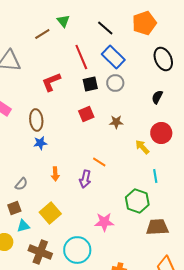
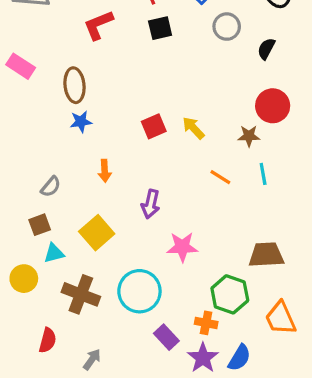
gray circle: (115, 83) -> (227, 27), moved
red square: (86, 114) -> (154, 126), moved
brown star: (116, 122) -> (249, 136), moved
yellow arrow: (142, 147) -> (193, 128), moved
orange line: (99, 162) -> (220, 177), moved
purple arrow: (85, 179) -> (151, 204), moved
green hexagon: (137, 201) -> (230, 294), moved

